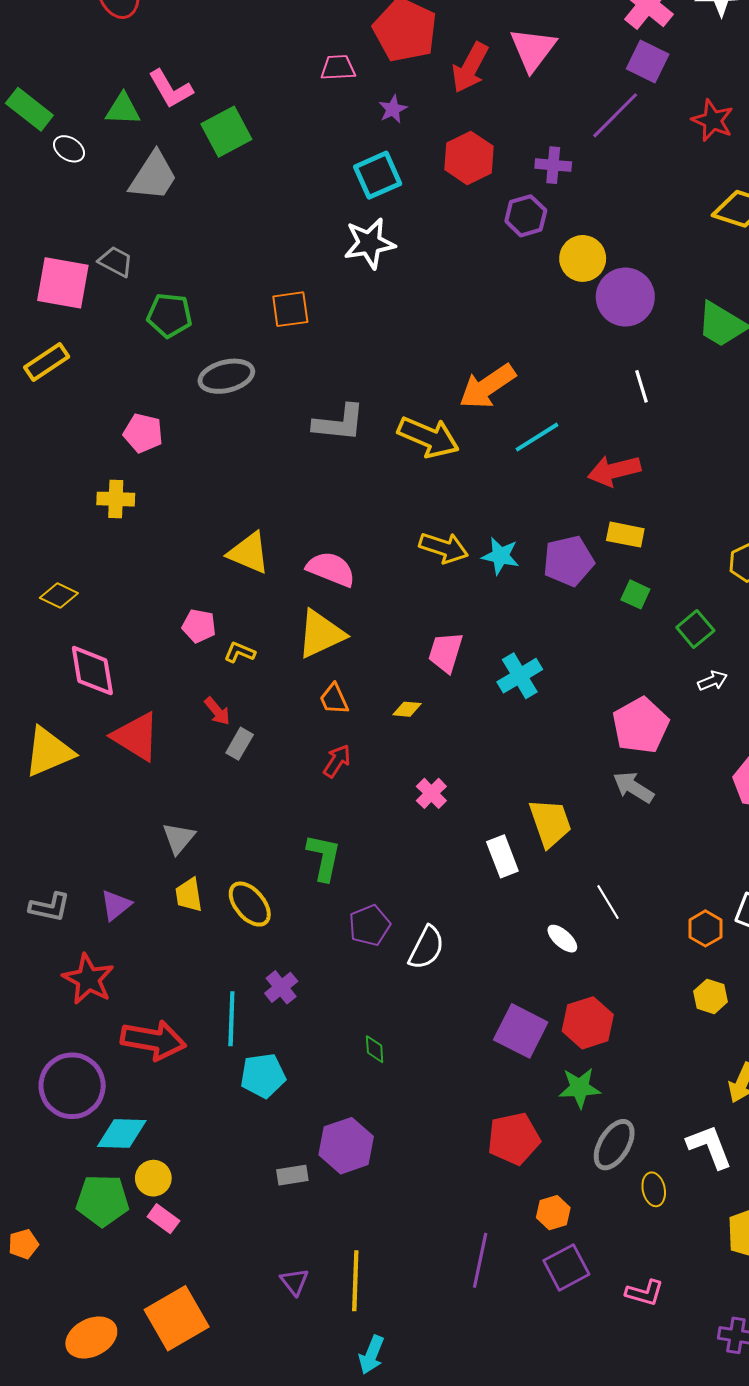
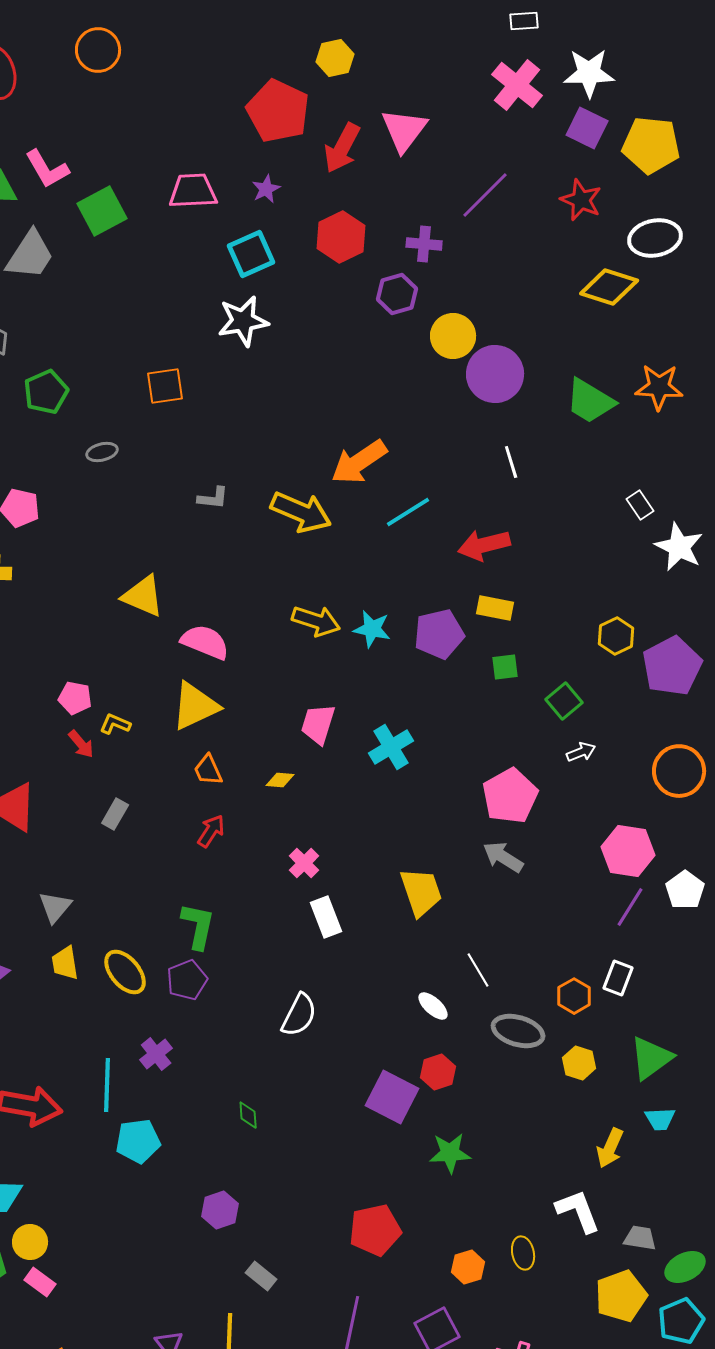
purple square: (648, 62) -> (587, 128), moved
pink trapezoid: (338, 68) -> (193, 191), moved, size x1.4
green pentagon: (170, 315) -> (46, 392), turned -30
gray ellipse: (226, 376) -> (102, 452), size x0.6
gray L-shape: (339, 423) -> (213, 498), size x0.6
yellow triangle: (249, 553) -> (143, 596), moved
green square: (635, 594) -> (505, 667), turned -32
red arrow: (217, 711) -> (81, 744), moved
white rectangle: (502, 856) -> (326, 917), moved
purple pentagon: (369, 925) -> (187, 980), moved
red hexagon: (588, 1023) -> (438, 1072), moved, size x0.7
red pentagon: (514, 1139) -> (375, 1230), moved
gray ellipse: (614, 1145) -> (518, 1031), moved, turned 75
purple hexagon: (346, 1146) -> (220, 1210), size x0.7
gray rectangle: (292, 1175) -> (261, 1276), moved, turned 48
orange hexagon: (553, 1213) -> (468, 1267), moved

